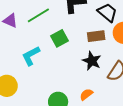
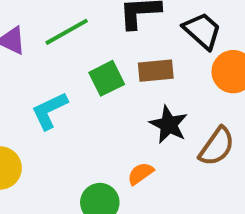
brown rectangle: (96, 36) -> (156, 71), moved
orange semicircle: (86, 94) -> (140, 174), moved

